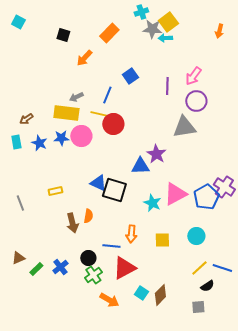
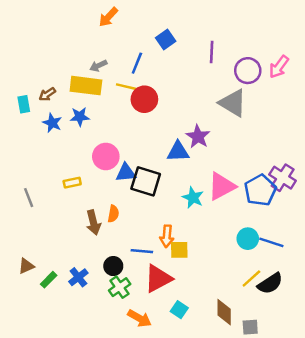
pink arrow: (193, 76) -> (279, 67), moved
brown arrow: (26, 119) -> (47, 94), moved
gray triangle: (184, 127) -> (233, 103), turned 40
pink circle: (81, 136) -> (106, 156), moved
cyan rectangle: (16, 142) -> (24, 104), moved
blue triangle: (98, 183) -> (126, 173), turned -30
yellow square: (162, 240) -> (179, 250), moved
blue line: (222, 268) -> (271, 242), moved
black semicircle: (207, 286) -> (270, 283), moved, size x1.5
brown diamond: (160, 295) -> (224, 312), moved, turned -45

